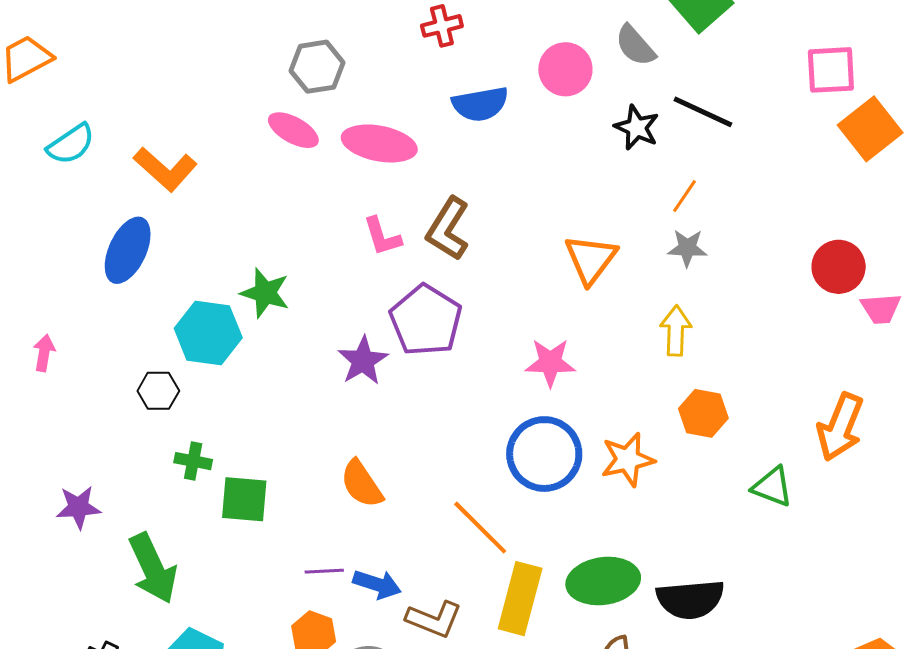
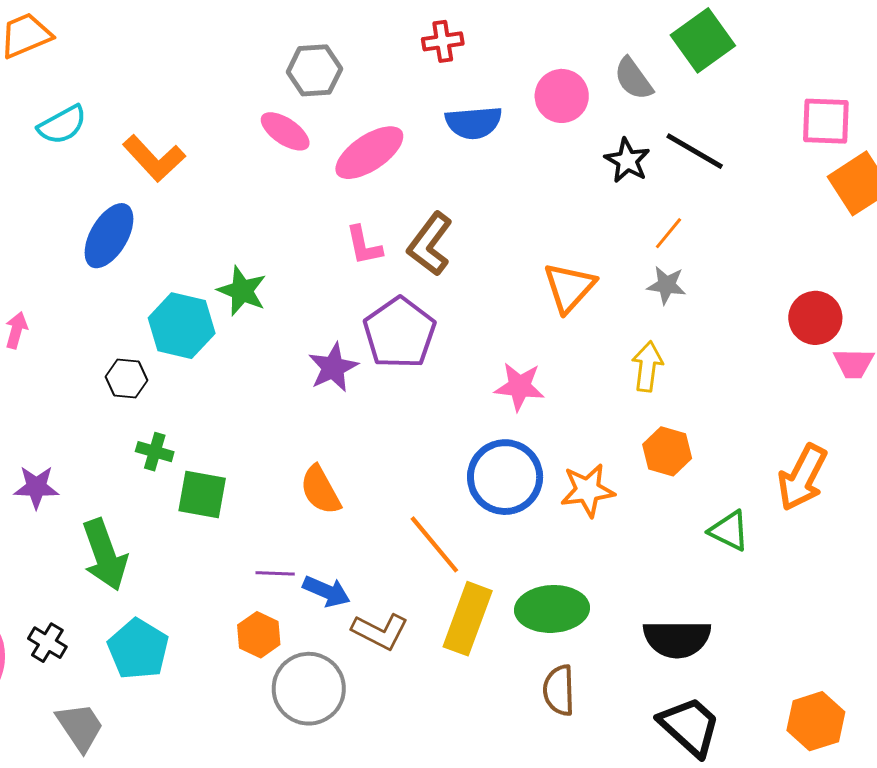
pink ellipse: (379, 143) -> (369, 153), turned -50
black semicircle: (690, 599) -> (677, 639), moved

